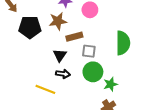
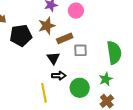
green semicircle: (123, 43) -> (114, 53), moved
green circle: (93, 72) -> (80, 88), moved
yellow line: (45, 89) -> (44, 93), turned 66

